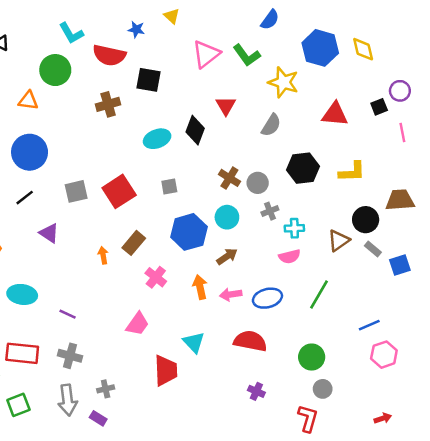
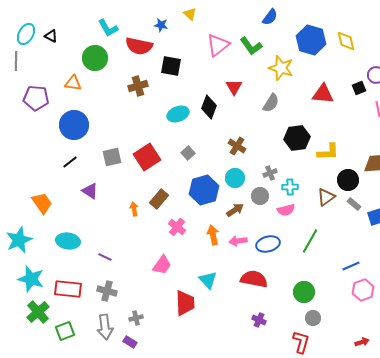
yellow L-shape: (352, 172) -> (328, 152), moved
gray circle: (258, 183) -> (260, 196), moved
gray square: (169, 187) -> (188, 153), turned -32

